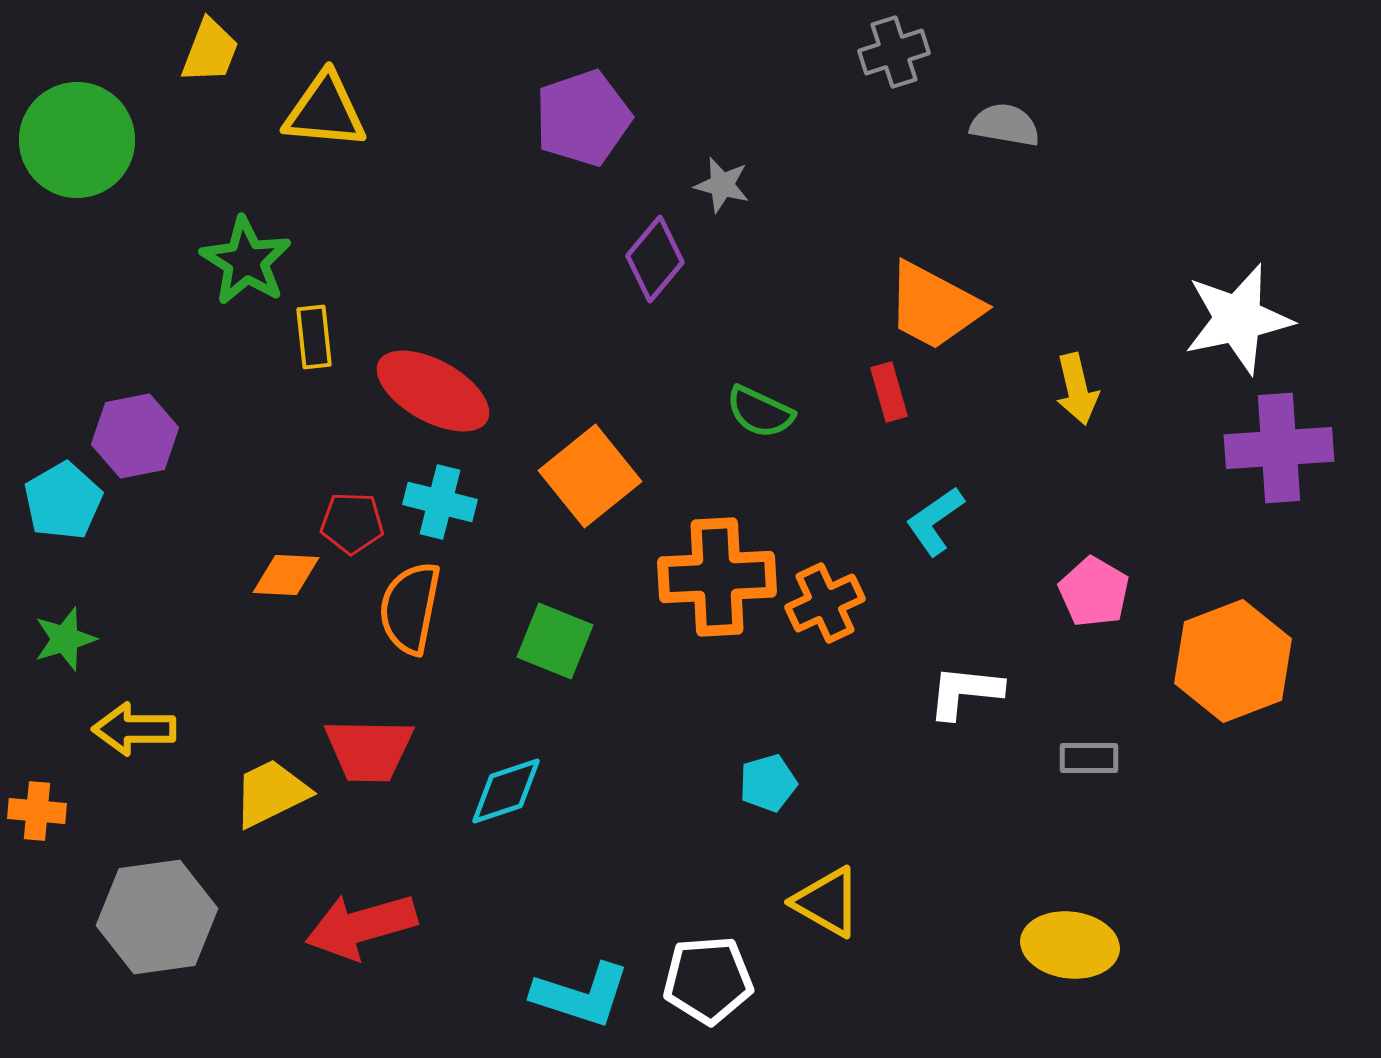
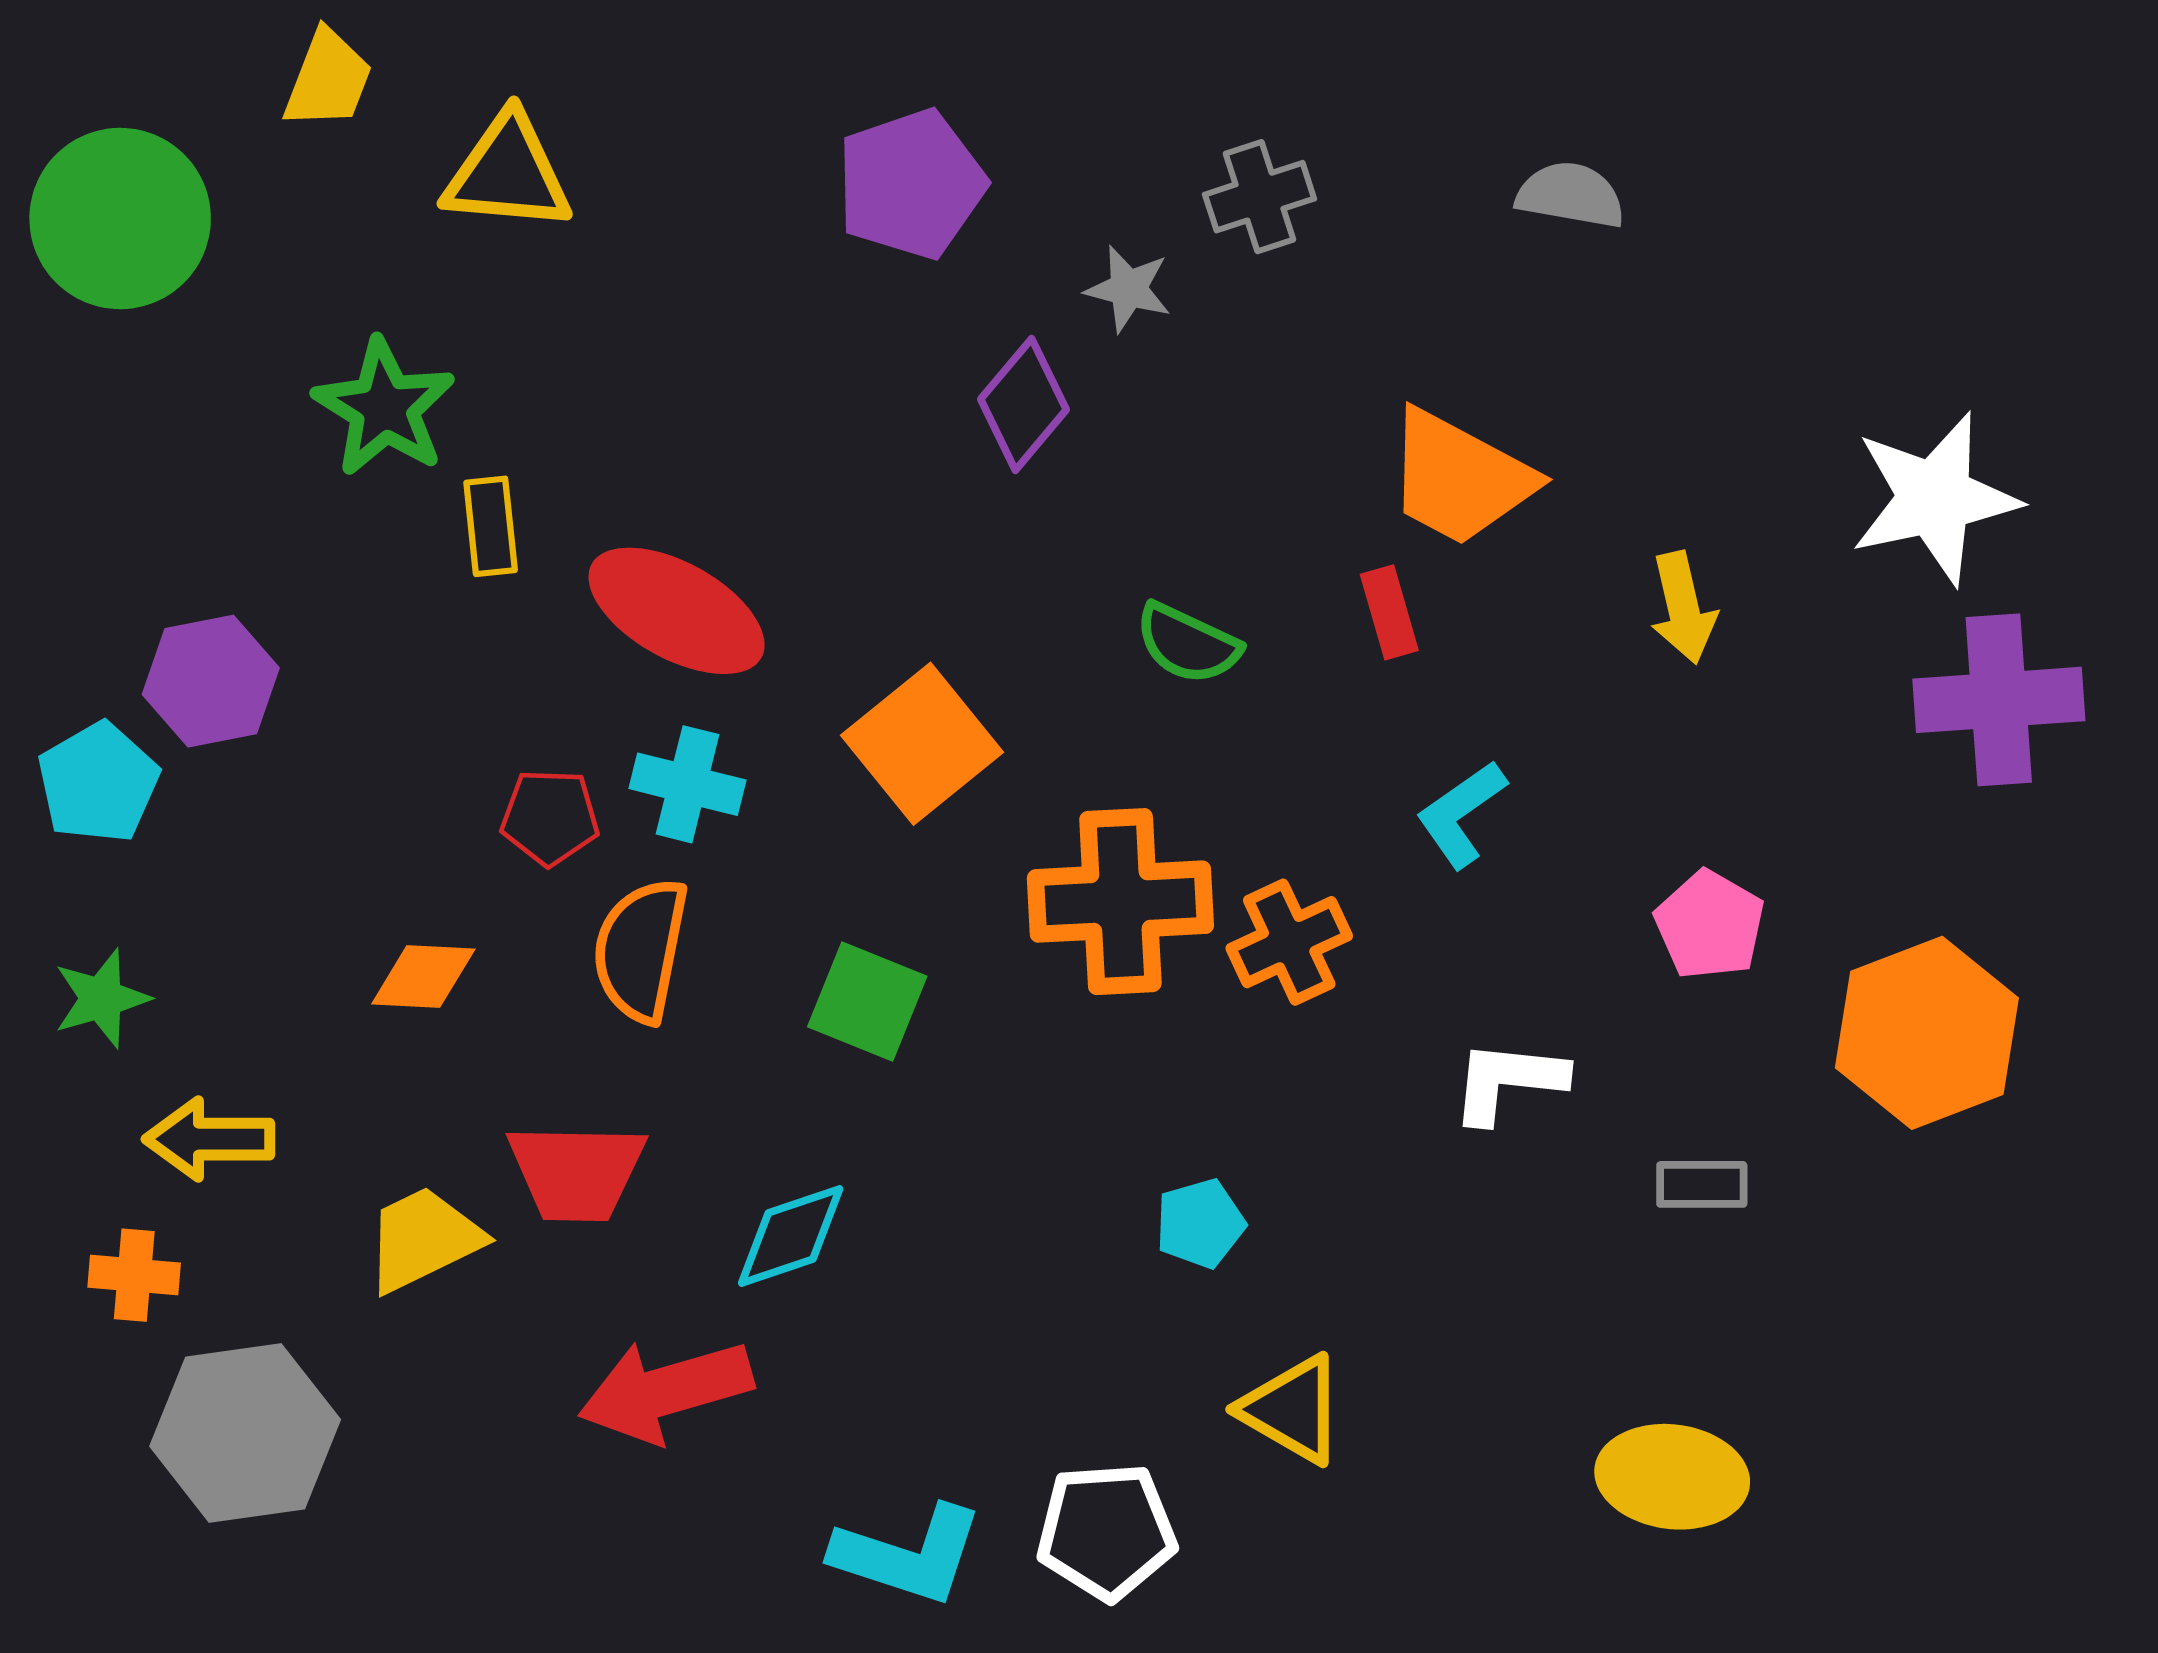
gray cross: (894, 52) -> (1260, 197), moved
orange diamond: (286, 575) -> (423, 977), moved
orange cross: (37, 811) -> (134, 1275), moved
red arrow: (361, 926) -> (666, 1391), moved

